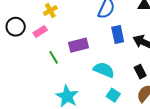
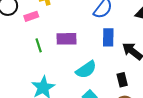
cyan semicircle: (104, 70) -> (86, 70), turned 110

